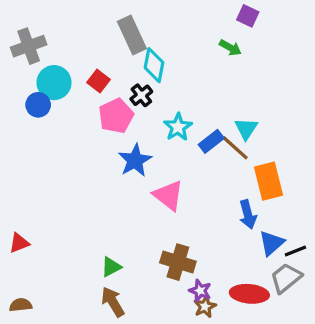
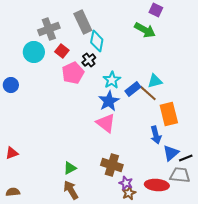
gray cross: (29, 46) -> (49, 29), moved
green arrow: (230, 48) -> (145, 30), size x1.5
blue circle: (38, 105) -> (11, 85), moved
cyan triangle: (246, 129) -> (155, 81), turned 42
blue star: (135, 160) -> (109, 101), moved
gray trapezoid: (286, 278) -> (180, 175), turned 45

